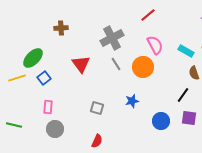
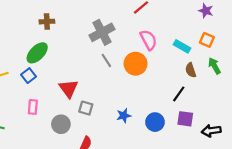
green ellipse: (33, 58) -> (37, 53), moved
red triangle: (81, 64) -> (69, 89), moved
blue star: (132, 101) -> (124, 116), moved
gray circle: (55, 129) -> (61, 124), moved

